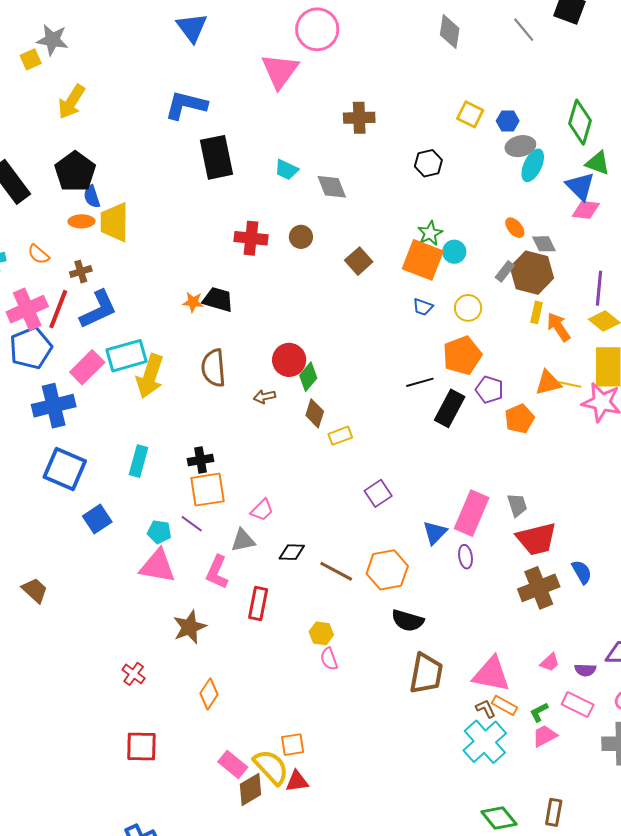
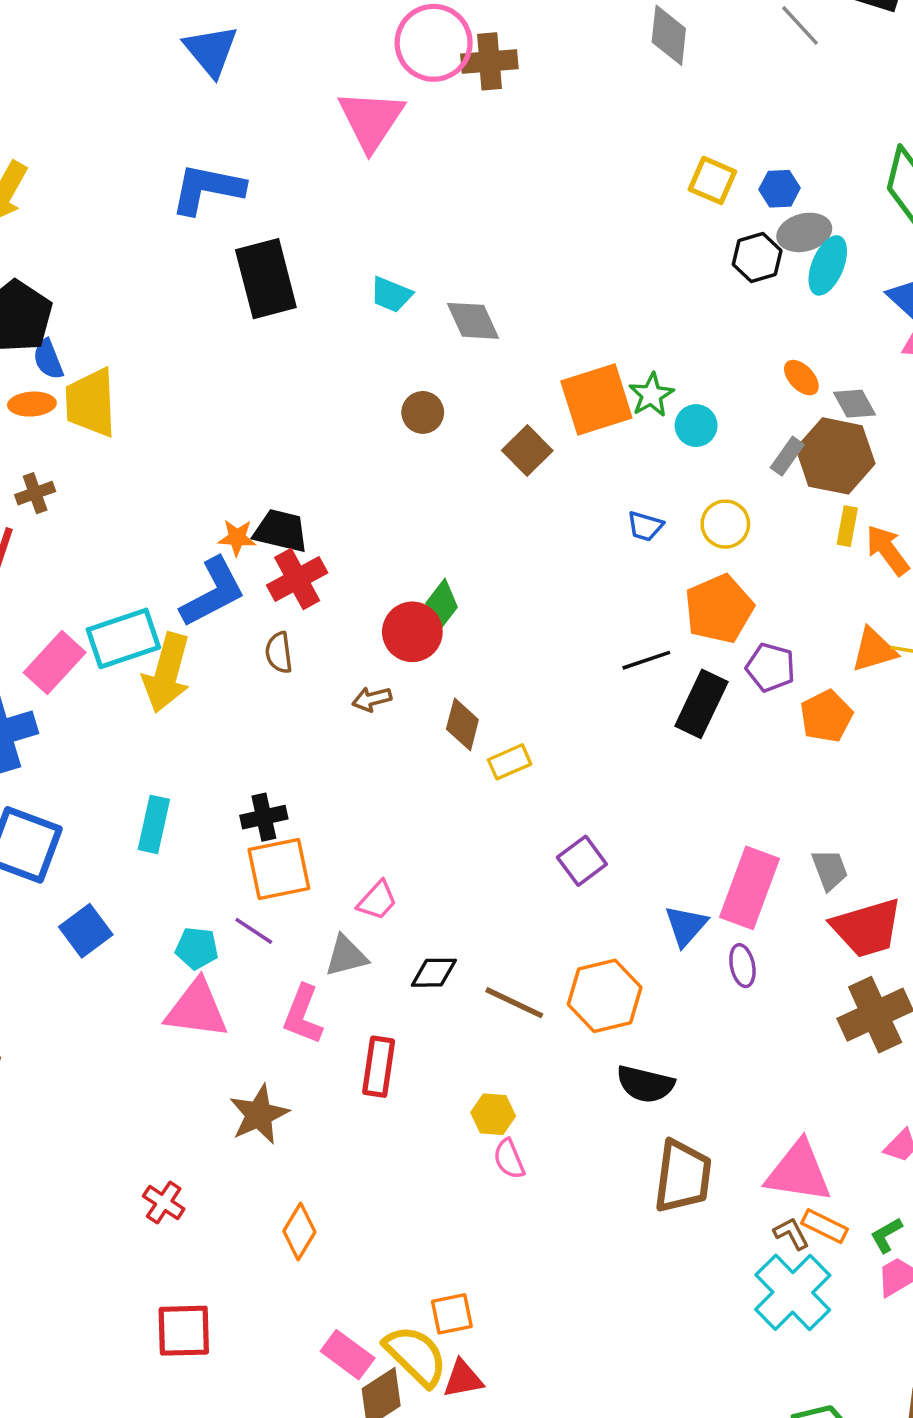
brown cross: (359, 118) -> (489, 61), moved
black hexagon: (428, 163) -> (757, 258), moved
red cross: (251, 238) -> (297, 579), moved, turned -32
orange square: (423, 260) -> (596, 400), moved, turned -36
blue L-shape: (98, 309) -> (213, 592), moved
brown semicircle: (213, 368) -> (279, 653), size x0.6
green diamond: (308, 377) -> (441, 605), moved

